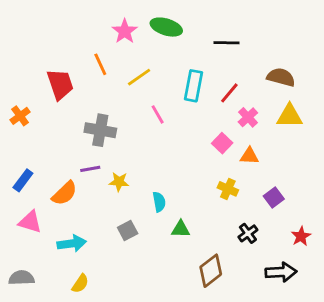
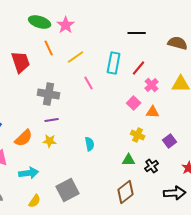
green ellipse: (166, 27) -> (40, 22), moved
brown semicircle: (281, 77) -> (178, 43), moved
purple line: (90, 169) -> (52, 120), moved
yellow star: (119, 182) -> (50, 141), moved
green triangle: (181, 229) -> (129, 160), moved
gray square: (128, 231) -> (68, 190), moved, size x1.6

